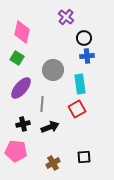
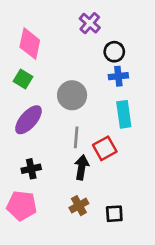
cyan rectangle: (80, 84) -> (124, 114), moved
gray line: (42, 104) -> (76, 137), moved
black arrow: (50, 127) -> (82, 167), moved, turned -60
brown cross: (53, 163) -> (79, 206), moved

